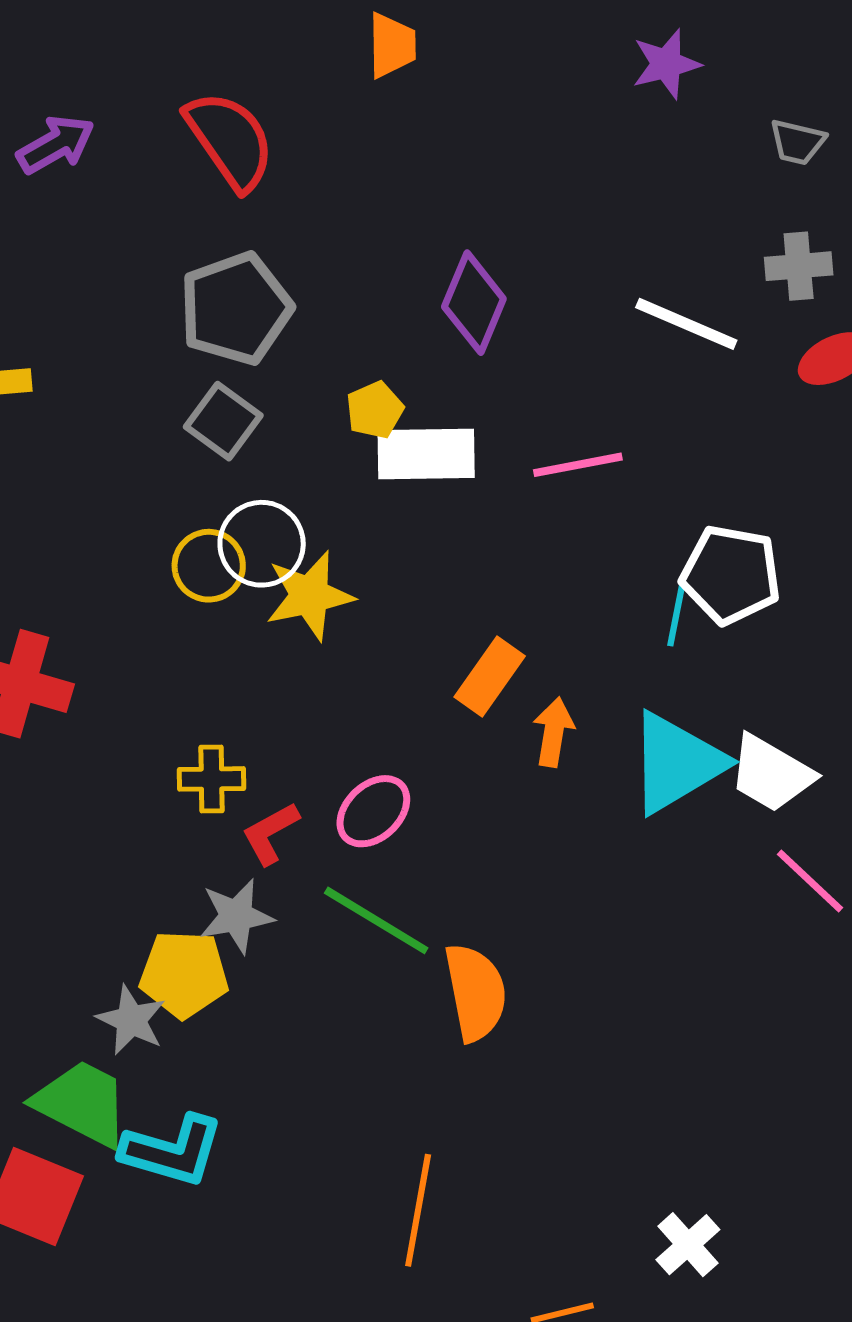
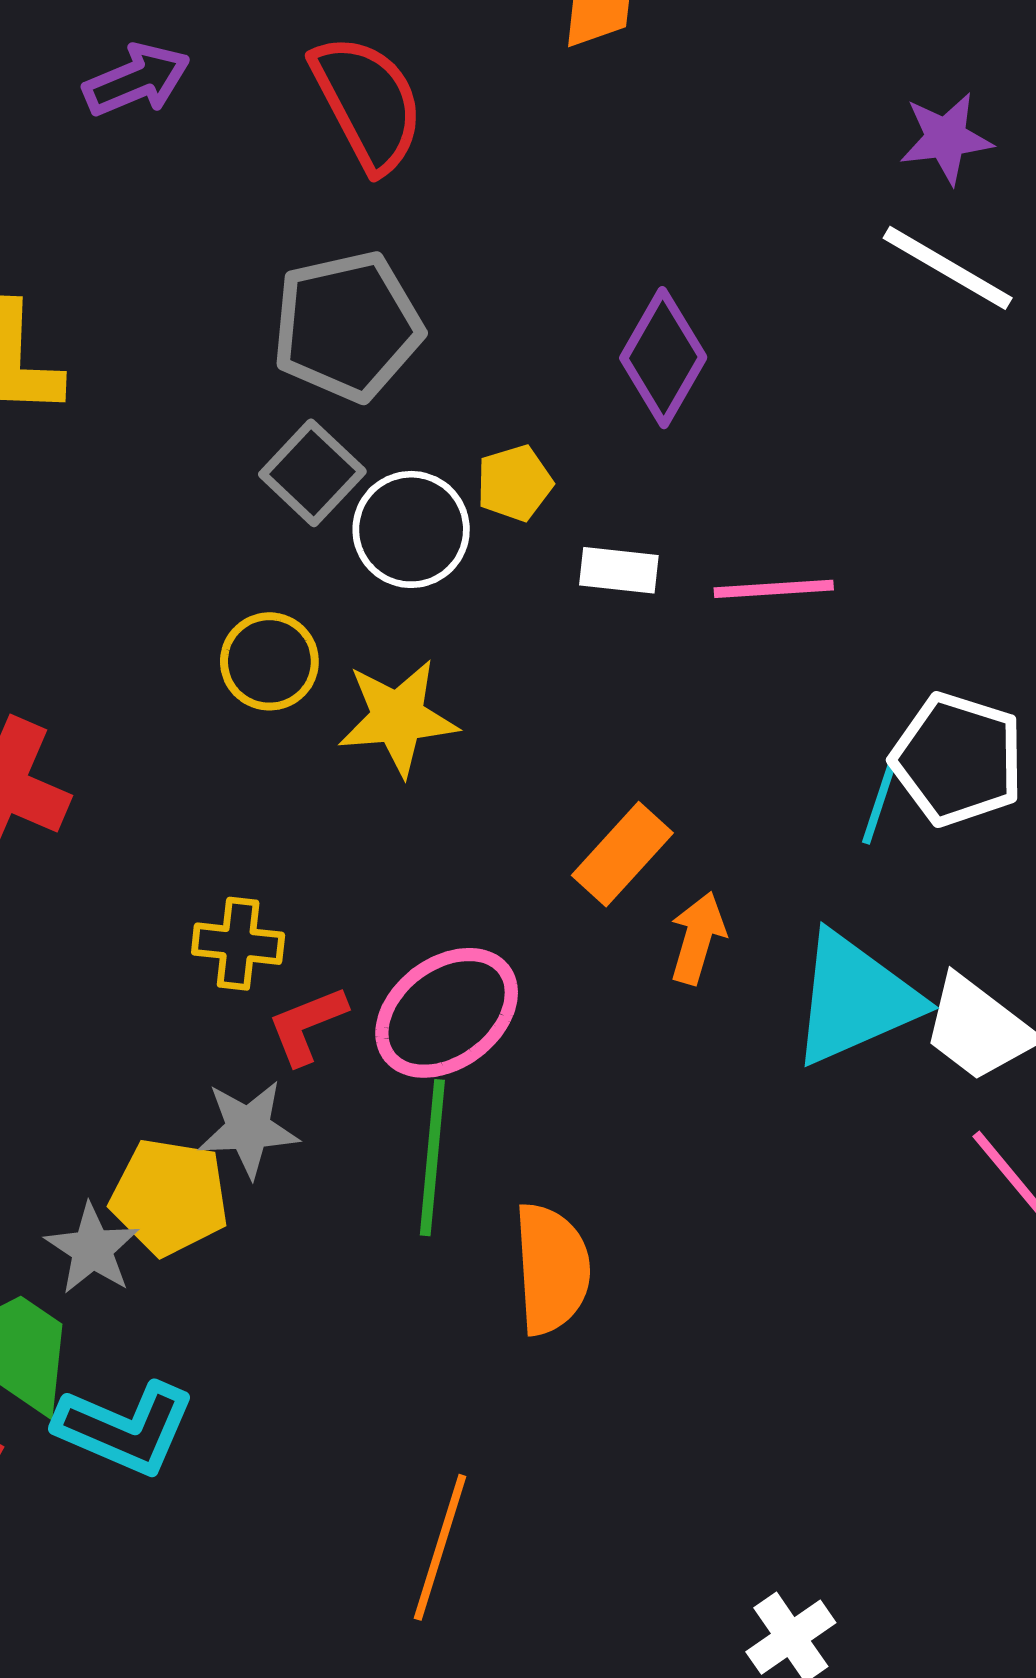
purple star: (666, 64) -> (946, 138), moved
white line: (686, 324) -> (948, 268), moved
white rectangle: (426, 454) -> (619, 570), moved, size x0.6
white circle: (262, 544) -> (411, 529), moved
pink ellipse: (373, 811) -> (447, 1013), size x1.4
green line: (376, 920) -> (432, 1158), turned 57

